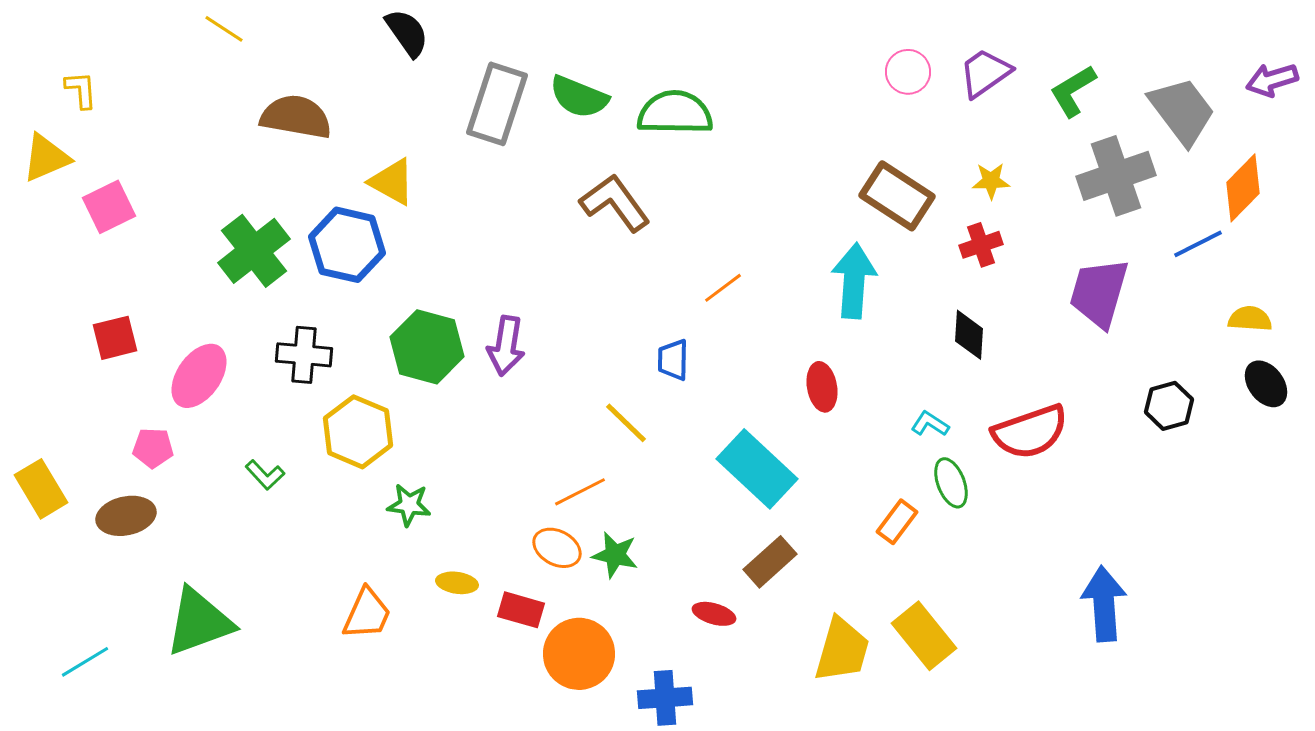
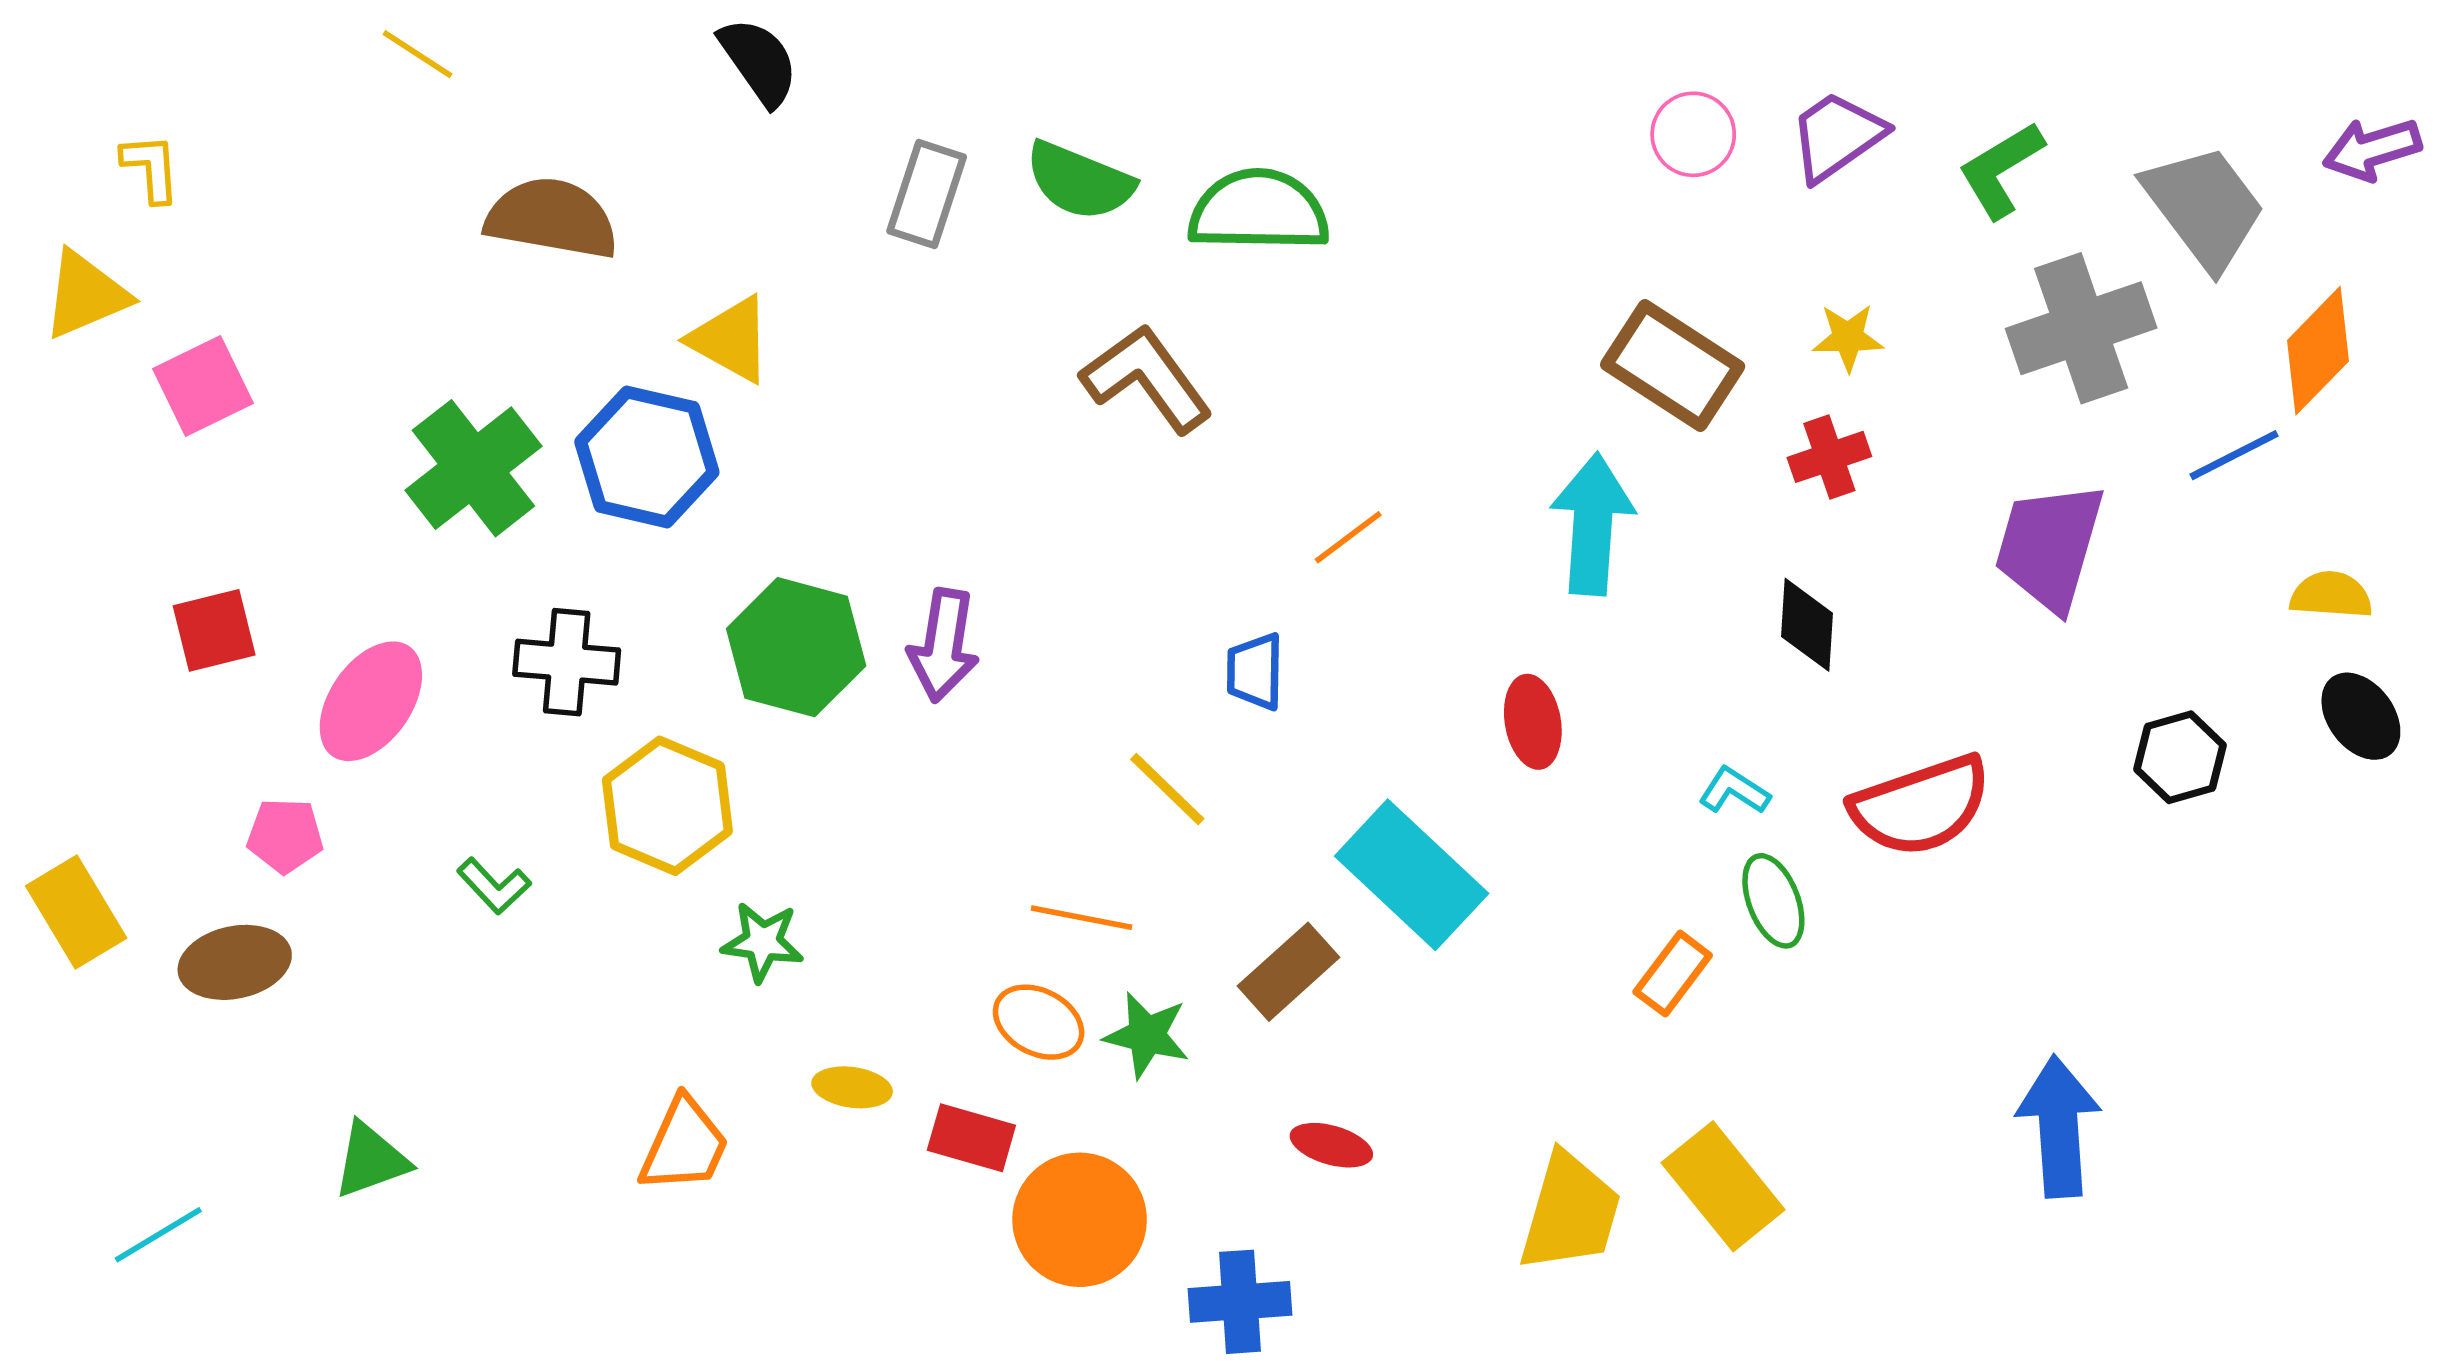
gray rectangle: (497, 104) -> (927, 194), size x0.7
orange line: (580, 492) -> (1081, 918), turned 38
brown rectangle: (770, 562) -> (1288, 972), moved
green triangle: (199, 622) -> (371, 1160), size x0.6

